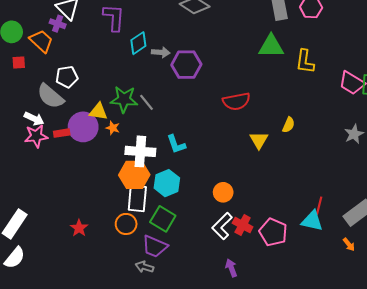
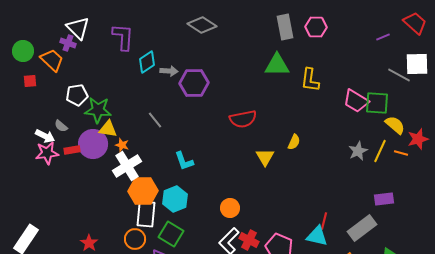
gray semicircle: (50, 96) -> (61, 126), moved, size x0.5
green star: (124, 99) -> (98, 110), moved
white cross: (140, 151) -> (127, 166), moved, turned -36

